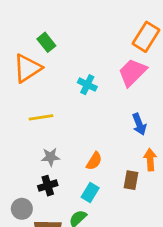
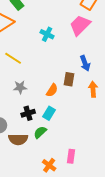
yellow line: (41, 117) -> (13, 58), turned 42
brown rectangle: (131, 180) -> (69, 79), moved
black cross: (48, 186) -> (28, 113), moved

